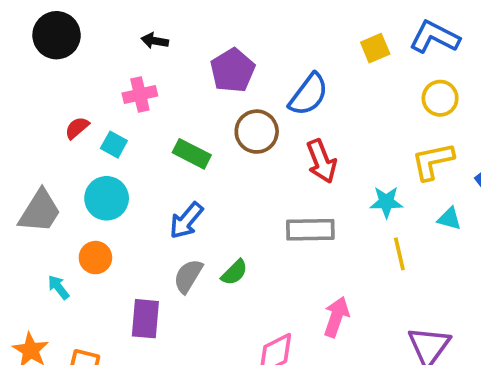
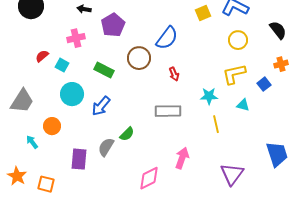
purple pentagon: (233, 70) -> (113, 25), moved
red arrow: (321, 161) -> (174, 74), size x0.6
cyan circle: (107, 198) -> (72, 94), moved
gray semicircle: (188, 276) -> (106, 147), moved

